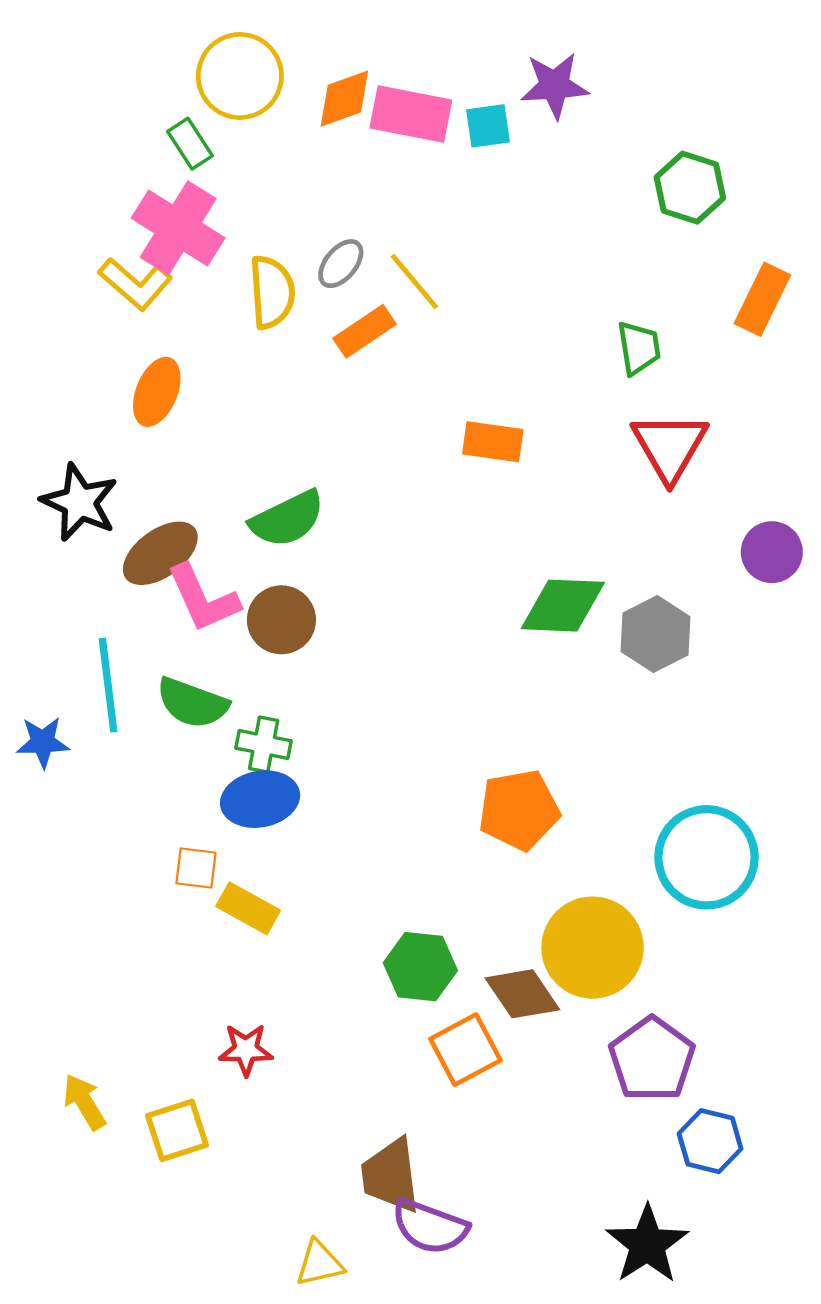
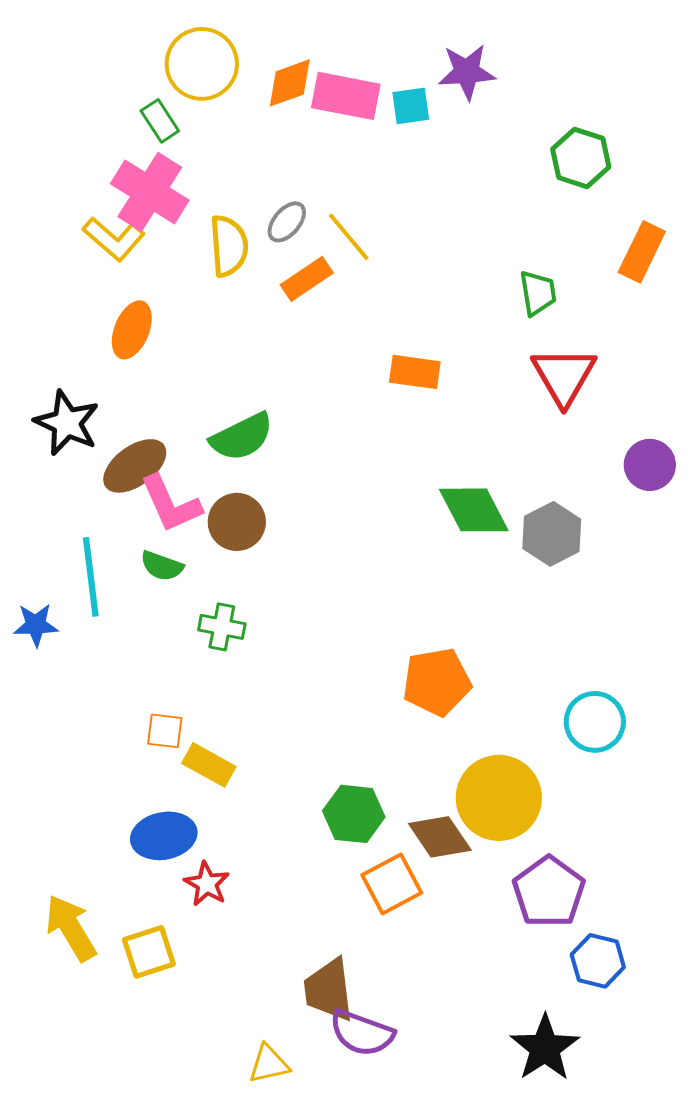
green diamond: (563, 606) -> (474, 510), turned 60
green semicircle: (192, 703) -> (162, 566), moved, size x0.7
blue ellipse: (260, 799) -> (164, 836), moved
cyan circle: (707, 857) -> (595, 722), size x0.7
red star: (246, 1050) -> (207, 884), turned 30
yellow arrow: (84, 1102) -> (71, 928), size x1.4

